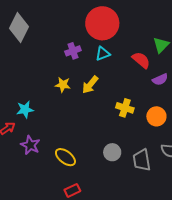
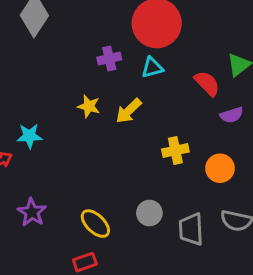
yellow cross: (125, 108) -> (175, 151), turned -36
purple star: (30, 145) -> (32, 212), moved
yellow ellipse: (65, 157) -> (95, 224), moved

